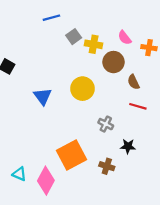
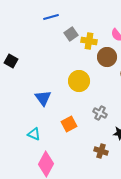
blue triangle: (43, 96) -> (43, 98), moved
orange square: (71, 155) -> (69, 124), moved, size x0.6
cyan triangle: (19, 174) -> (34, 134), moved

